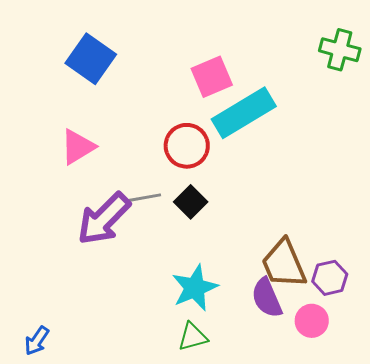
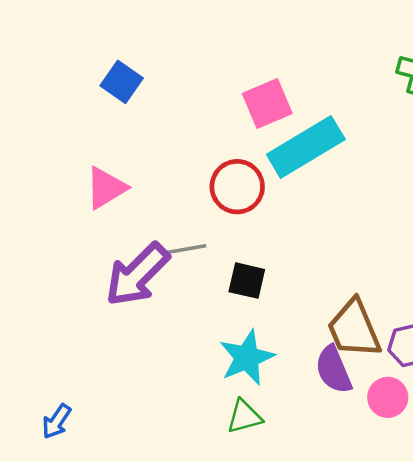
blue square: (91, 59) -> (122, 82), size x0.7
black square: (191, 202) -> (247, 281), moved, turned -32

